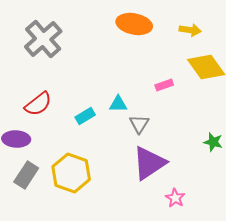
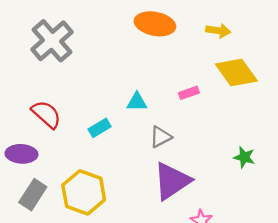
red semicircle: (38, 104) -> (46, 114), turned -100
cyan triangle: (118, 104) -> (137, 102), moved
gray triangle: (139, 124) -> (161, 137), turned 30

